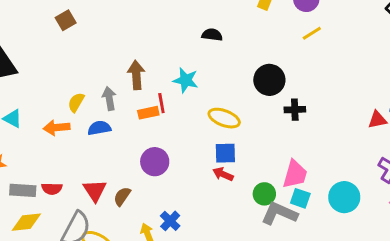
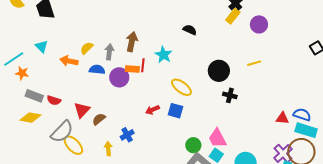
yellow line: (312, 33) -> (254, 63), moved
purple circle: (155, 162) -> (119, 77), moved
red arrow: (223, 174) -> (152, 110), moved, turned -64
pink trapezoid: (295, 174) -> (217, 138), turned 120
blue cross: (170, 221) -> (127, 135), moved

